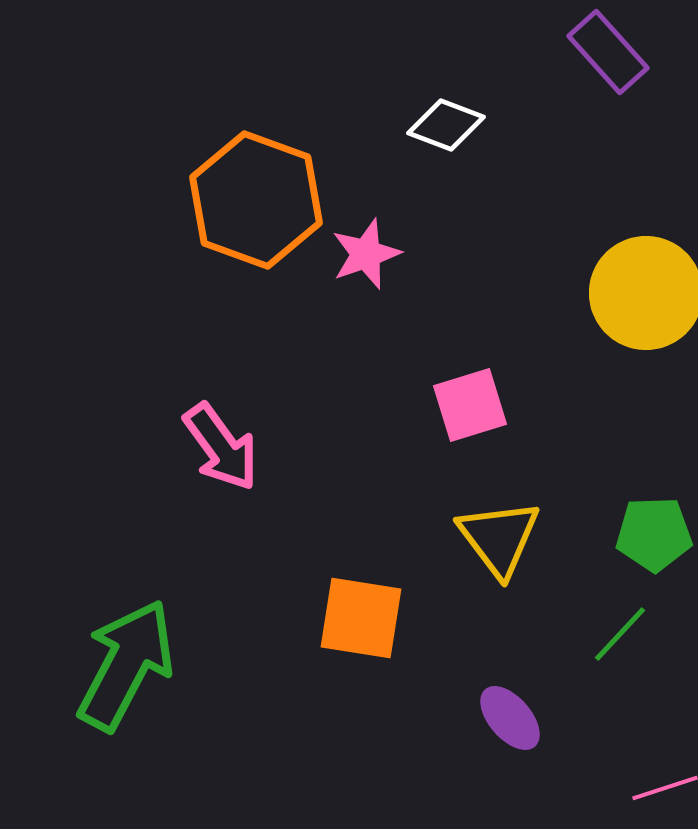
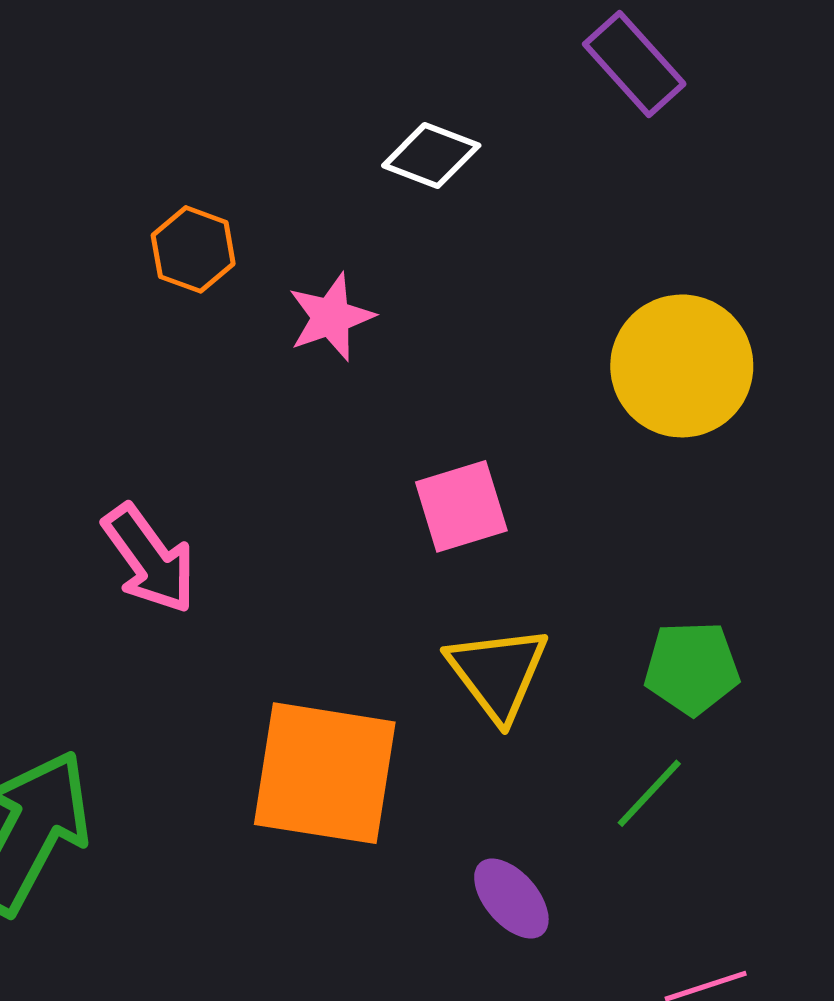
orange hexagon: (256, 200) -> (193, 249), size x0.5
orange square: (361, 618) -> (325, 773), size x1.4

